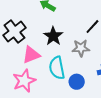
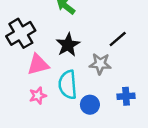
pink star: (24, 81) -> (38, 96), moved, size x0.6

